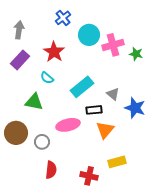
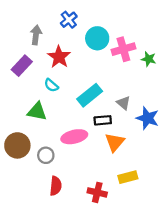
gray arrow: (19, 30) -> (36, 35), moved

